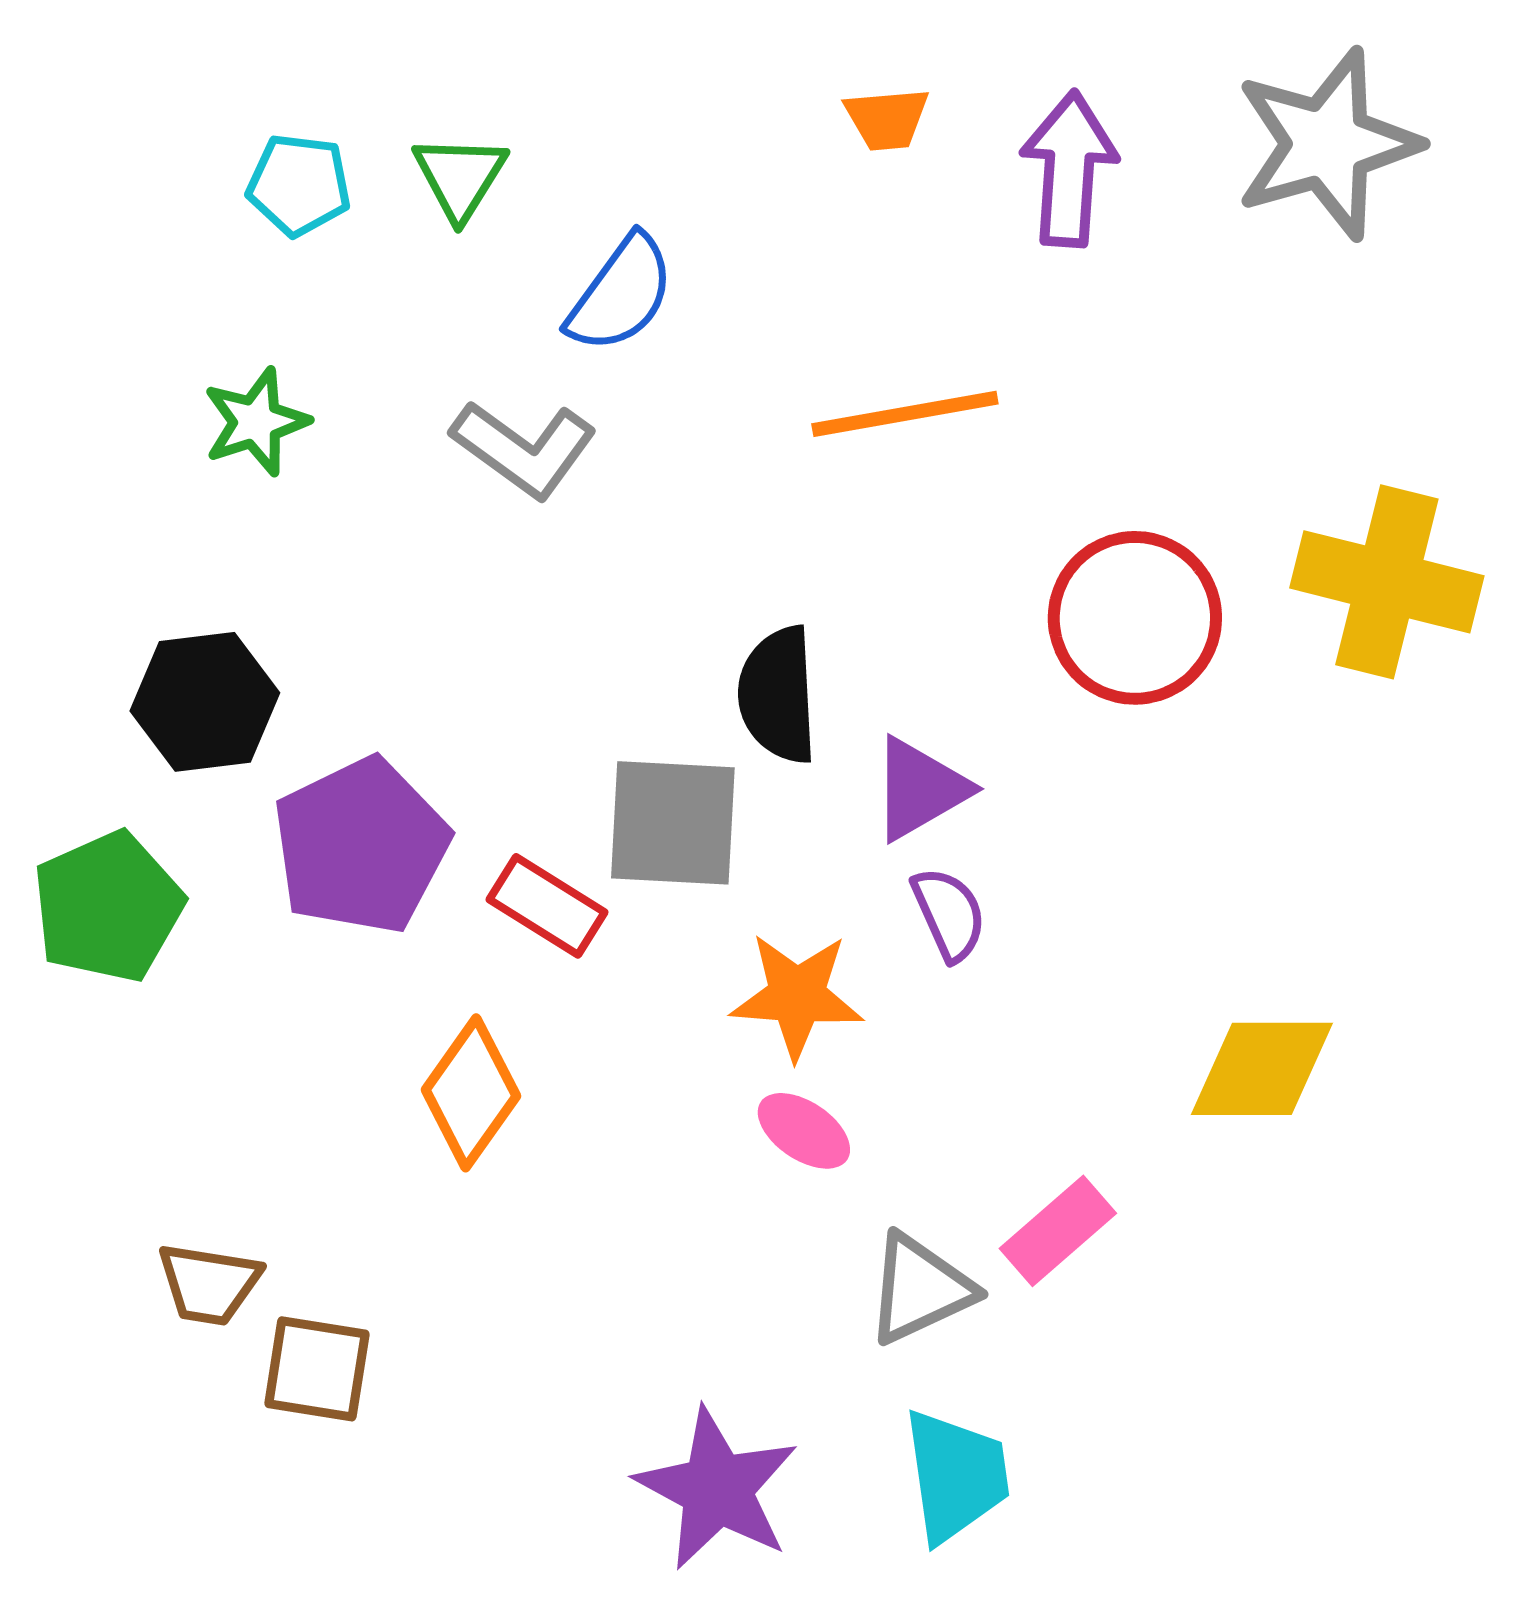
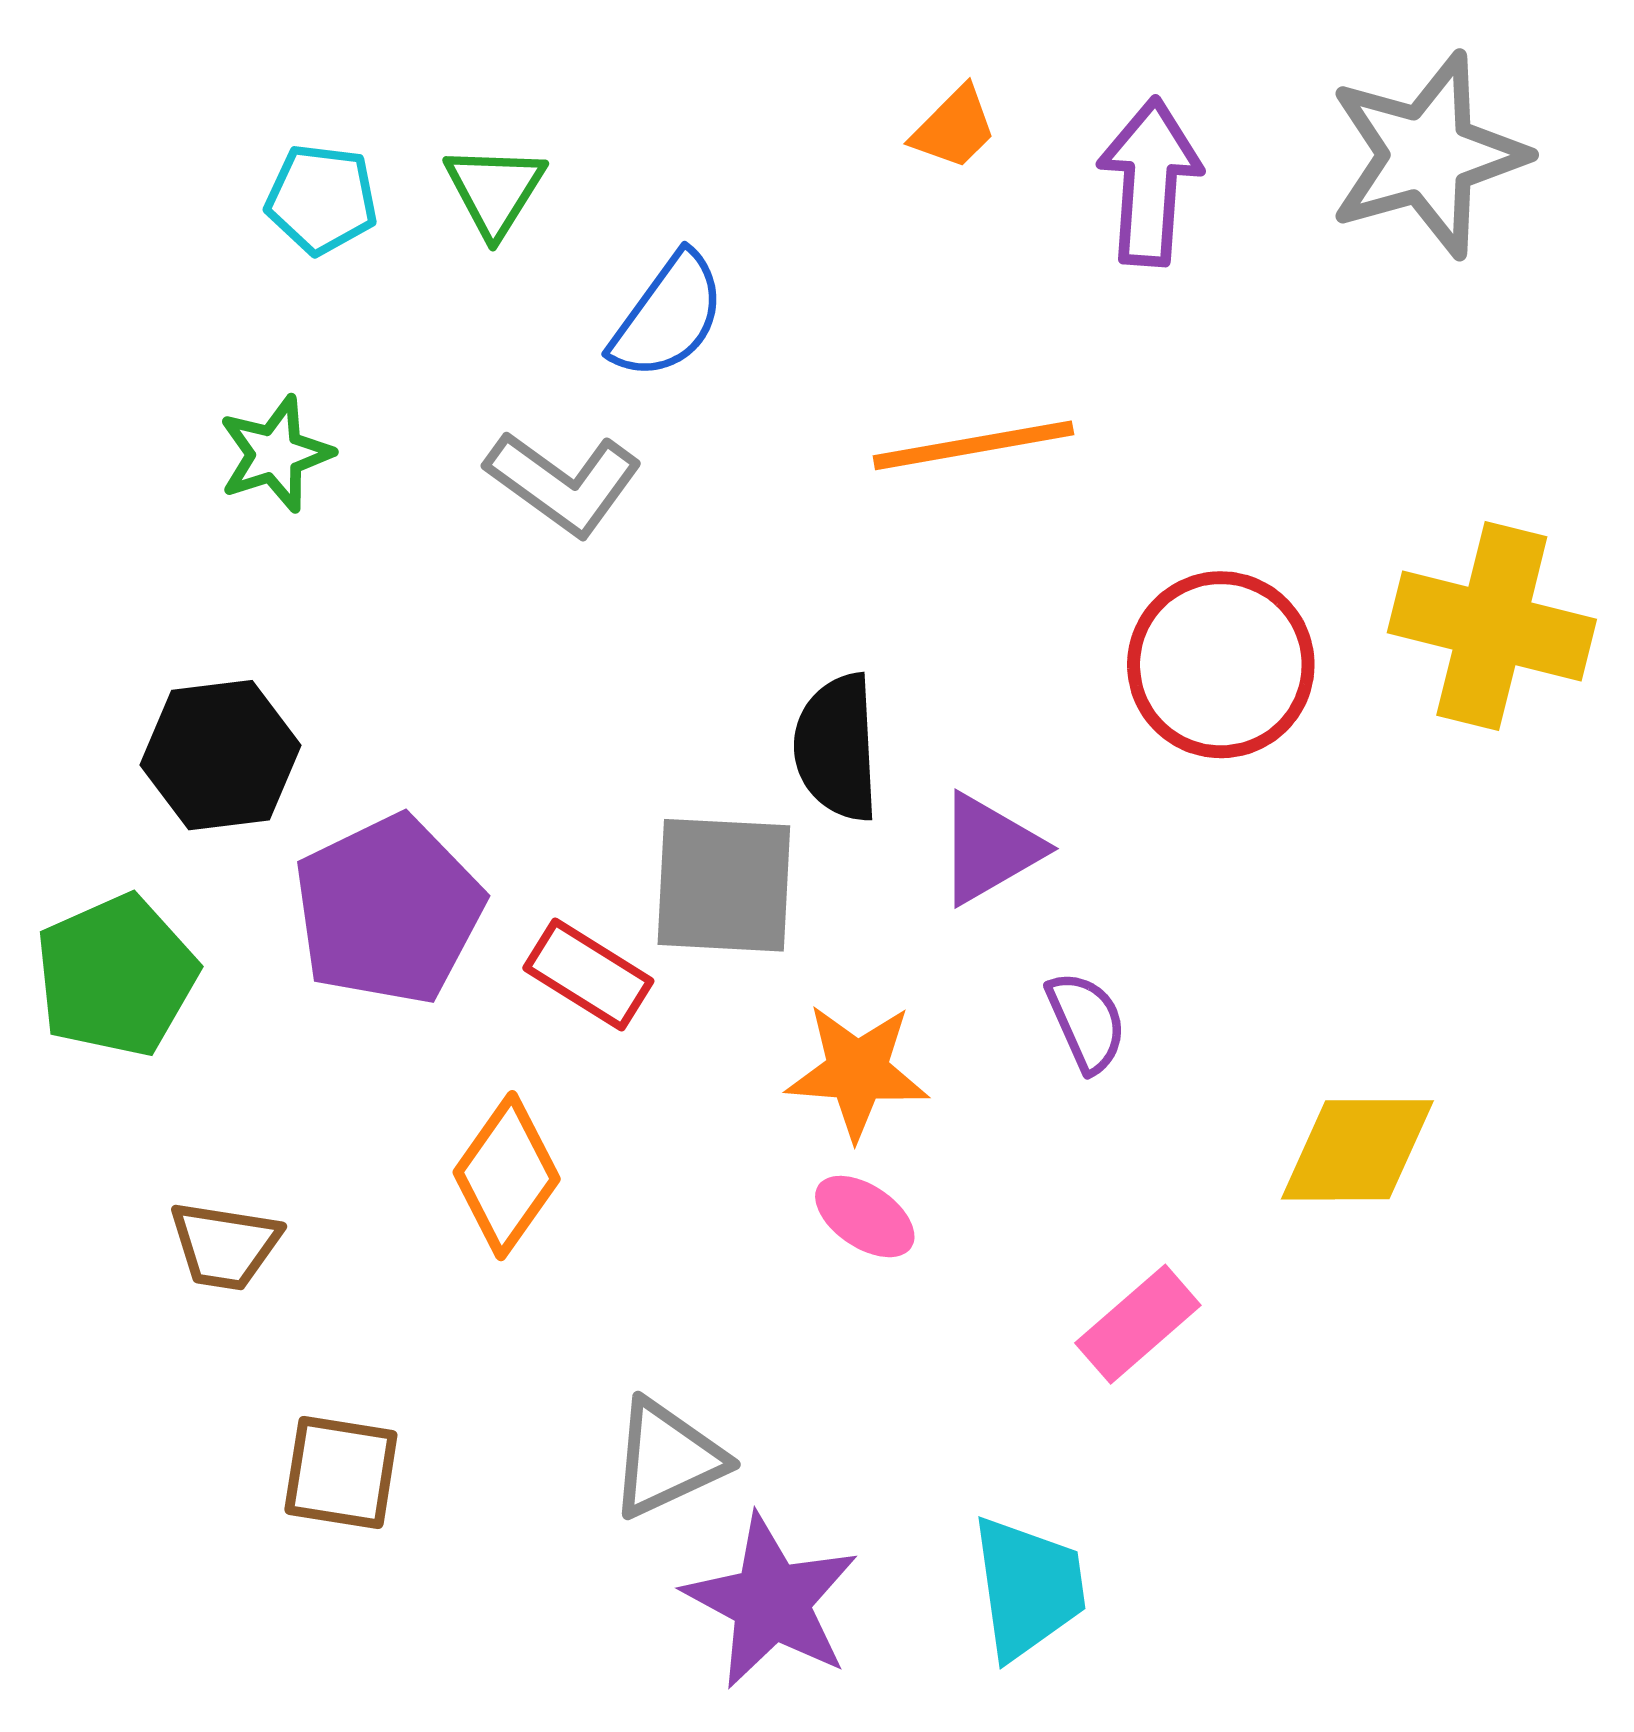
orange trapezoid: (887, 119) -> (954, 128), turned -40
purple semicircle: (949, 914) -> (1086, 1022), moved
brown trapezoid: (209, 1284) -> (225, 1246), moved
gray triangle: (920, 1289) -> (667, 1459), moved

